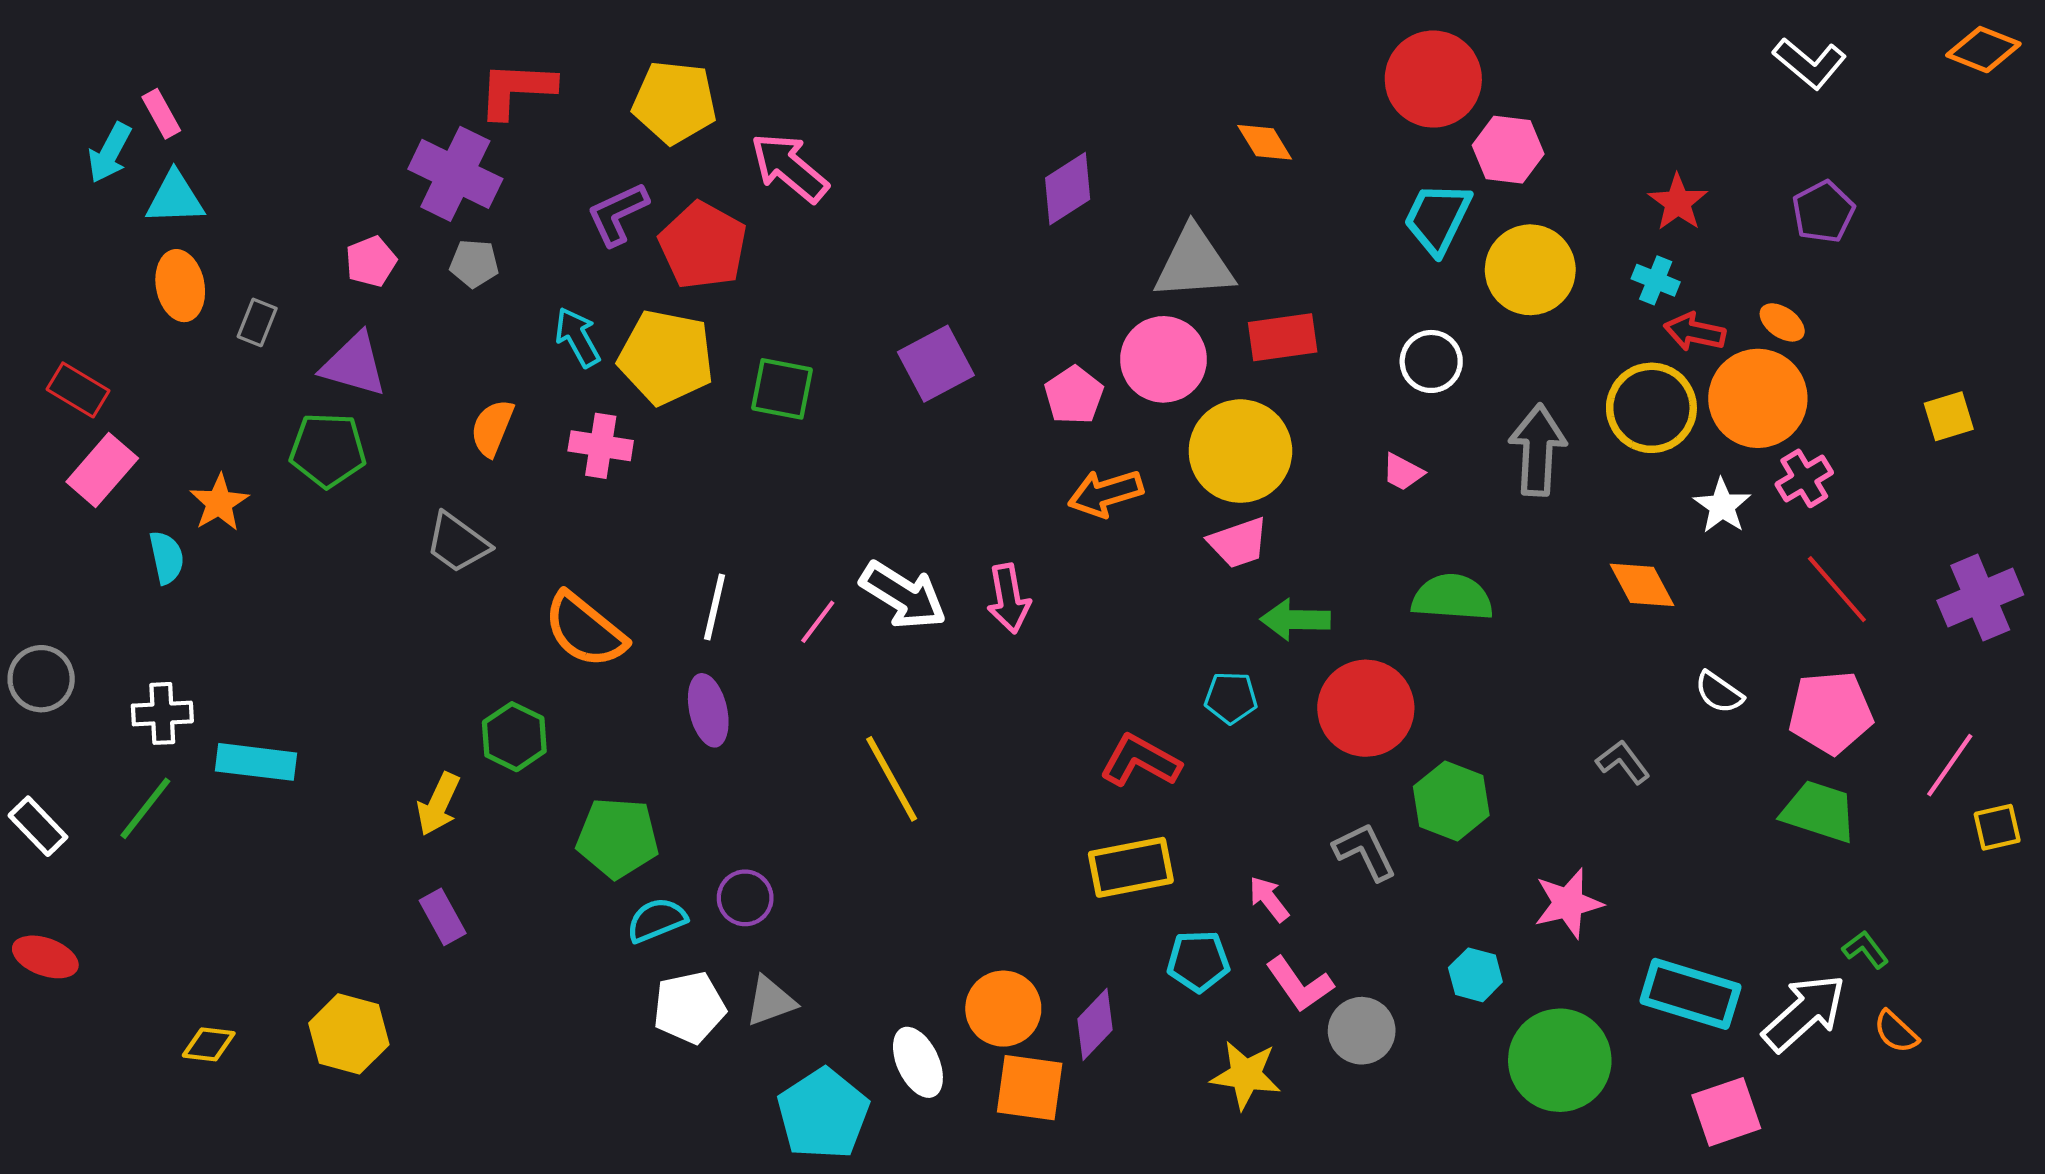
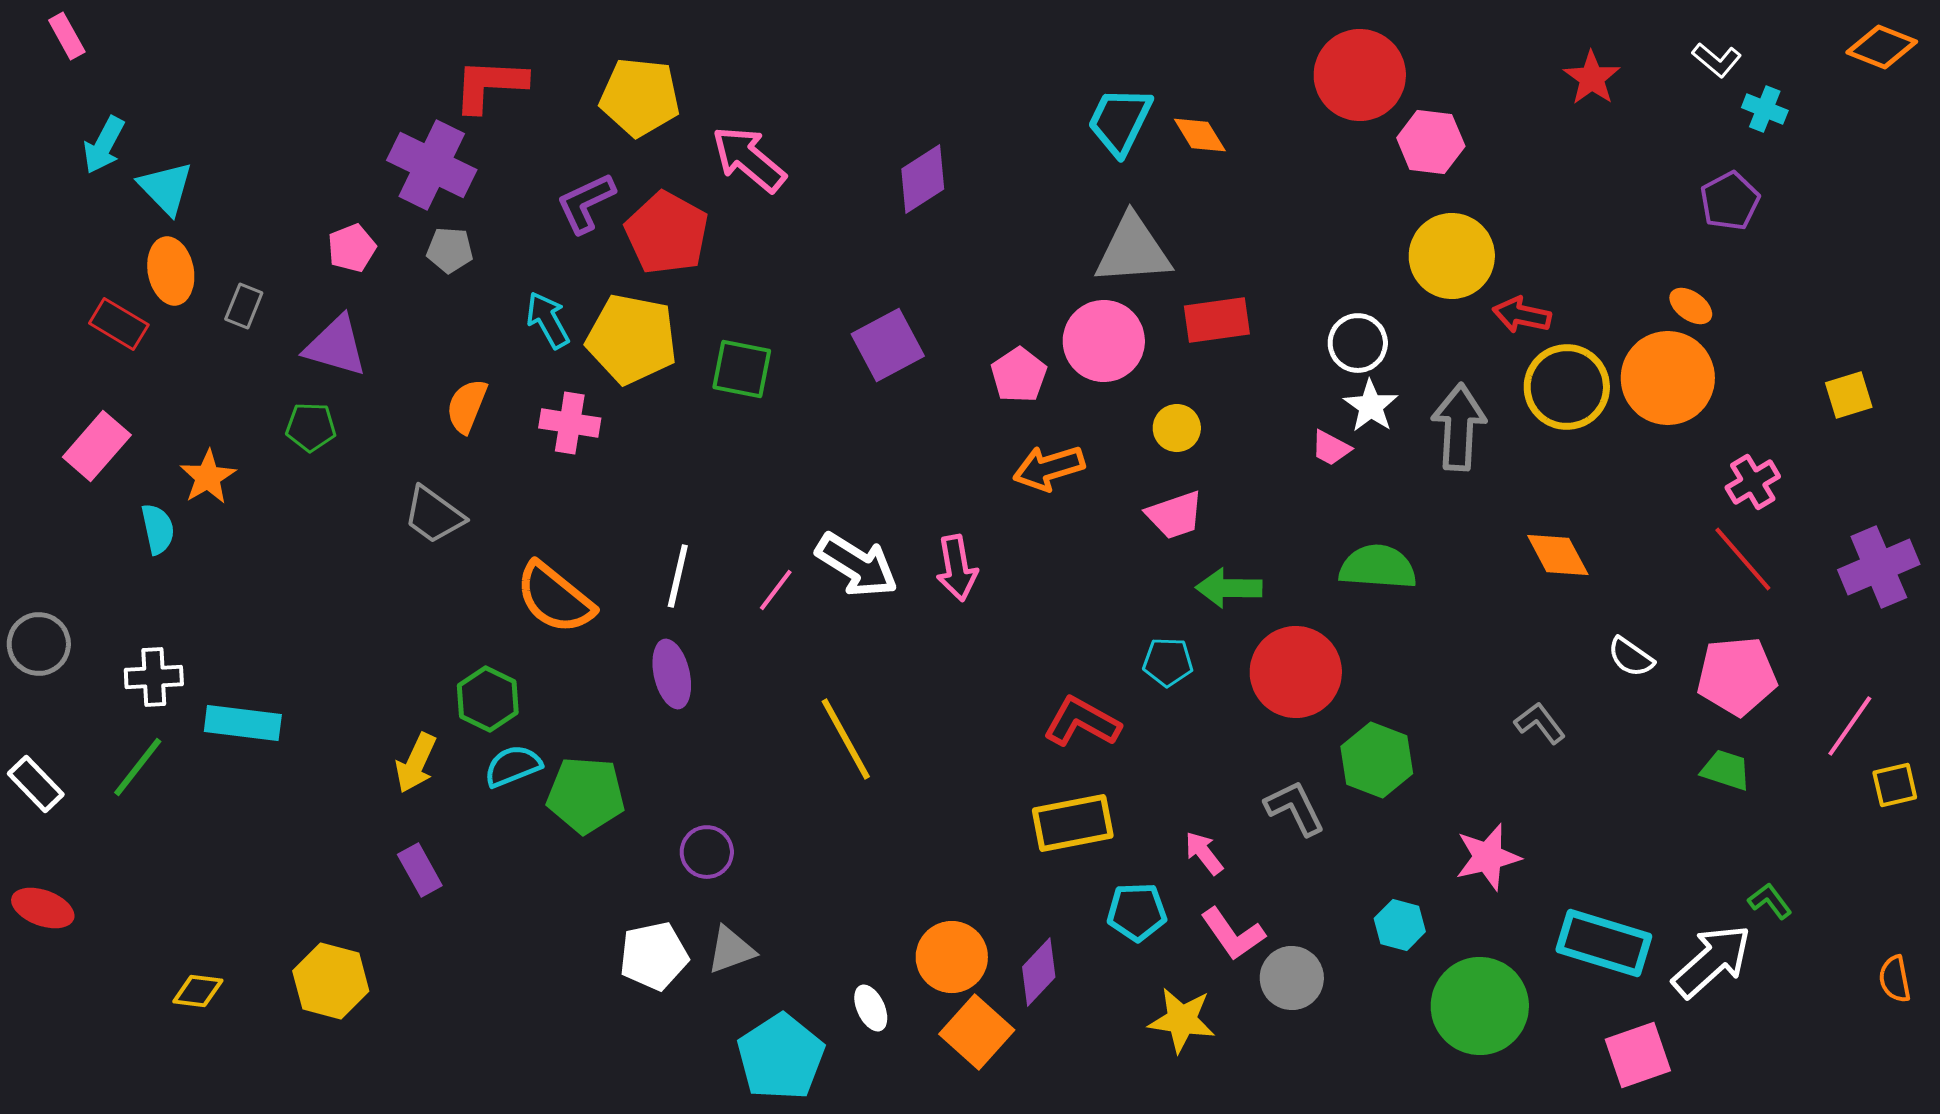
white L-shape: (1810, 63) -> (1717, 60), size x0.7
pink rectangle: (161, 114) -> (67, 36), moved
purple diamond: (1068, 189) -> (923, 179), moved
cyan triangle: (175, 198) -> (166, 188), turned 48
red star: (1678, 202) -> (1592, 78), moved
cyan trapezoid: (1438, 218) -> (1120, 121), moved
cyan cross: (1656, 280) -> (1765, 109), moved
red arrow: (1695, 332) -> (1522, 315), moved
red rectangle: (78, 390) -> (119, 324), moved
green pentagon: (328, 450) -> (311, 427), size x0.7
yellow circle: (1240, 451) -> (1177, 428), size x0.5
pink cross: (1804, 478) -> (1753, 482), moved
white star: (1722, 506) -> (1371, 406), moved
green trapezoid: (1819, 811) -> (1726, 770), size x0.7
cyan semicircle: (657, 920) -> (513, 766), moved
orange semicircle: (1896, 1032) -> (1895, 979), moved, turned 36
white ellipse: (918, 1062) -> (871, 1008), size x0.7
orange square: (1030, 1088) -> (977, 1032), turned 34

